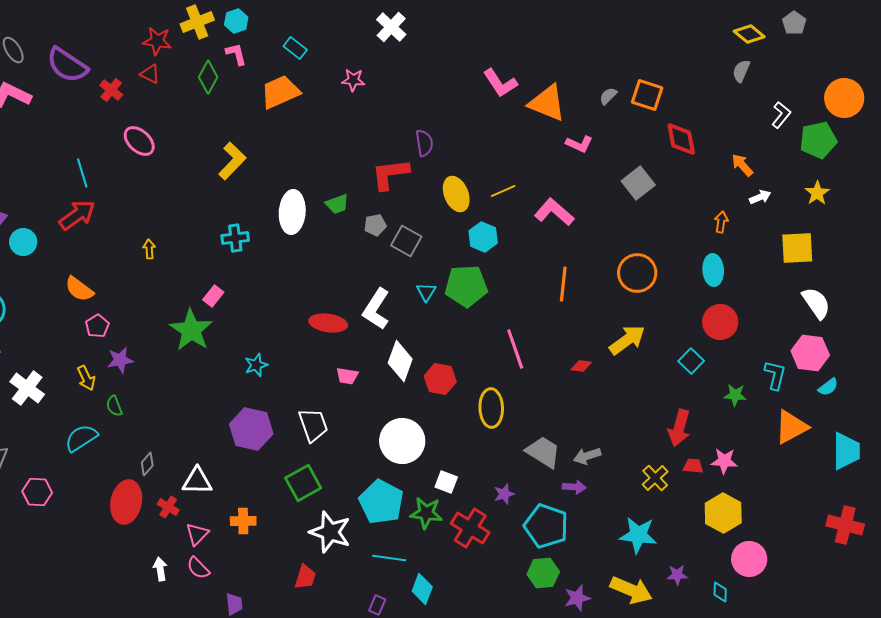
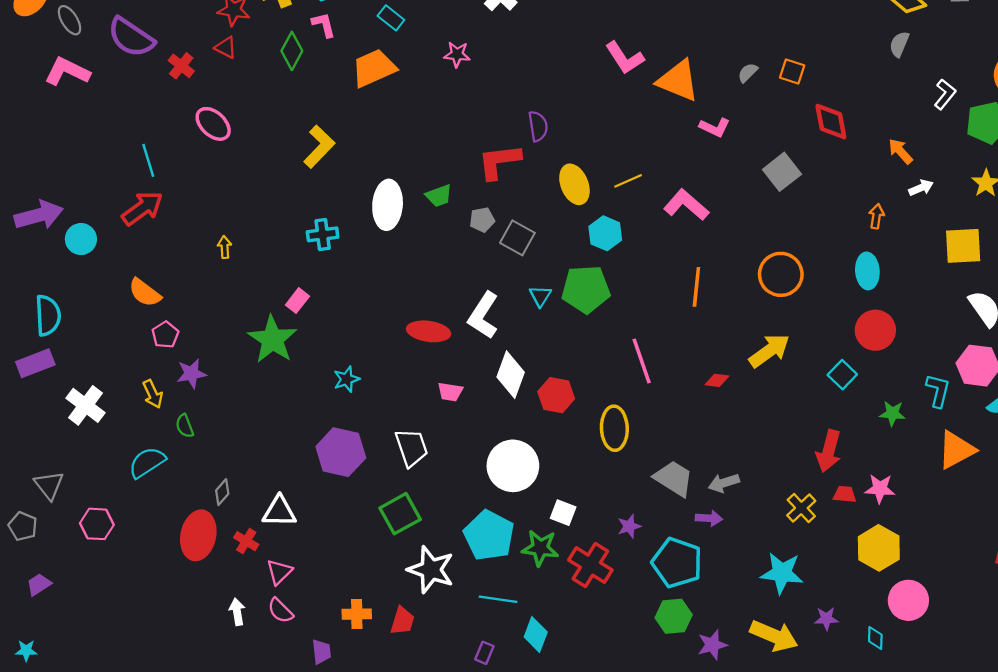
orange square: (647, 95) -> (792, 71), size x0.7
orange cross: (243, 521) -> (357, 614), moved

